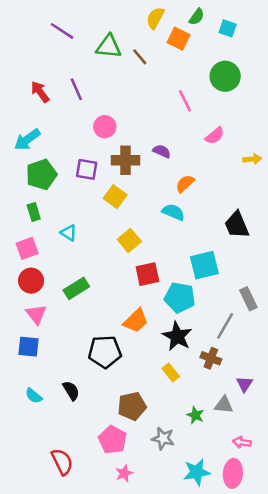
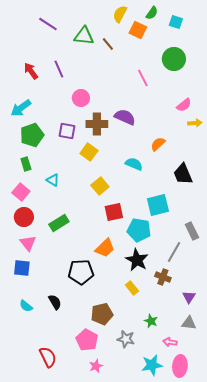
pink semicircle: (215, 136) -> (184, 105), moved
purple semicircle: (162, 151) -> (125, 117), size x1.5
orange semicircle: (185, 184) -> (158, 144), moved
pink square: (27, 248) -> (21, 192), turned -30
gray triangle: (224, 405) -> (189, 323), moved
pink arrow: (242, 442) -> (170, 342), moved

